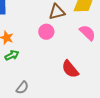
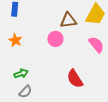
green arrow: (12, 55) -> (21, 74), moved

